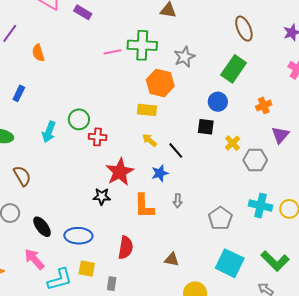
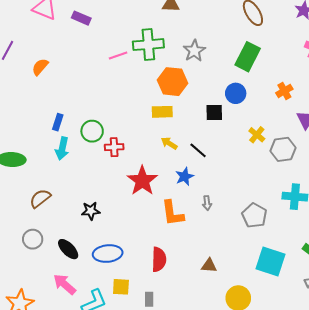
orange semicircle: (38, 53) -> (40, 67), turned 66
blue rectangle: (19, 93) -> (58, 122), moved
black square: (206, 127) -> (214, 112), moved
brown semicircle: (22, 176) -> (40, 198), turned -90
black star: (102, 196) -> (91, 211), moved

